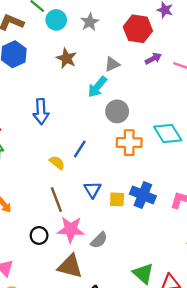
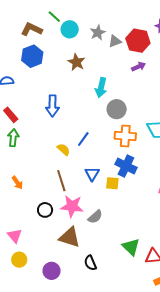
purple arrow: (153, 58) -> (139, 67), moved
gray triangle: (112, 64) -> (115, 41), moved
cyan arrow: (97, 87) -> (101, 88), turned -30
blue cross: (143, 195) -> (126, 166), moved

